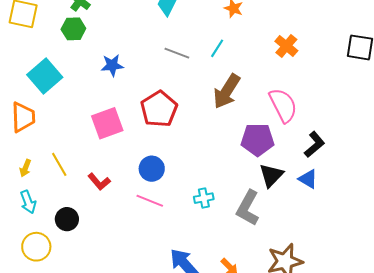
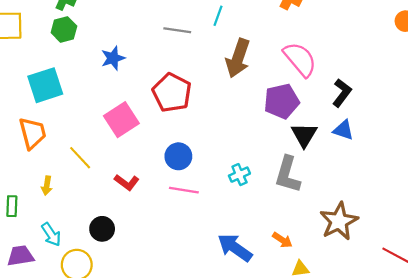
cyan square: (45, 76) -> (45, 85), turned 36
yellow line: (59, 164) -> (80, 158), moved
cyan arrow: (28, 202) -> (51, 234), moved

